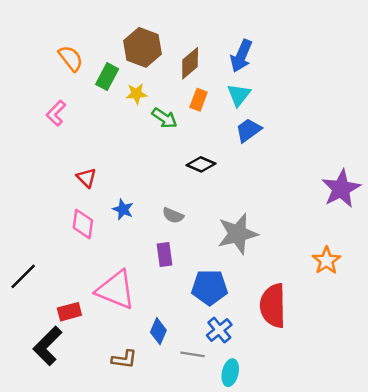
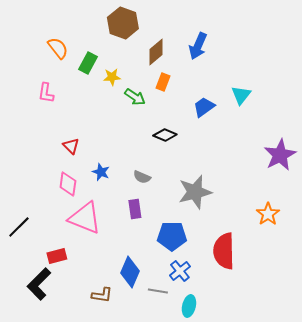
brown hexagon: (143, 47) -> (123, 23), moved
cyan triangle: (239, 95) -> (241, 95), moved
pink L-shape: (56, 113) -> (46, 93), turned -35
pink triangle: (116, 290) -> (85, 218), moved
blue diamond: (158, 331) -> (130, 272), size x1.4

